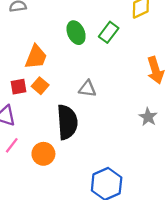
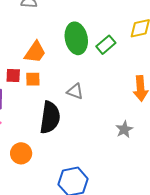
green ellipse: (76, 33) -> (76, 38), size x1.4
orange square: (40, 86) -> (33, 79), turned 35
orange circle: (43, 154) -> (21, 153), moved

